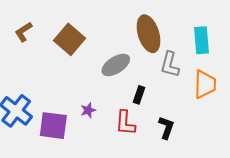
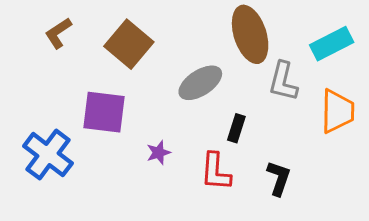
cyan rectangle: (202, 40) -> (332, 44), turned 68
purple square: (53, 126) -> (104, 112), moved

